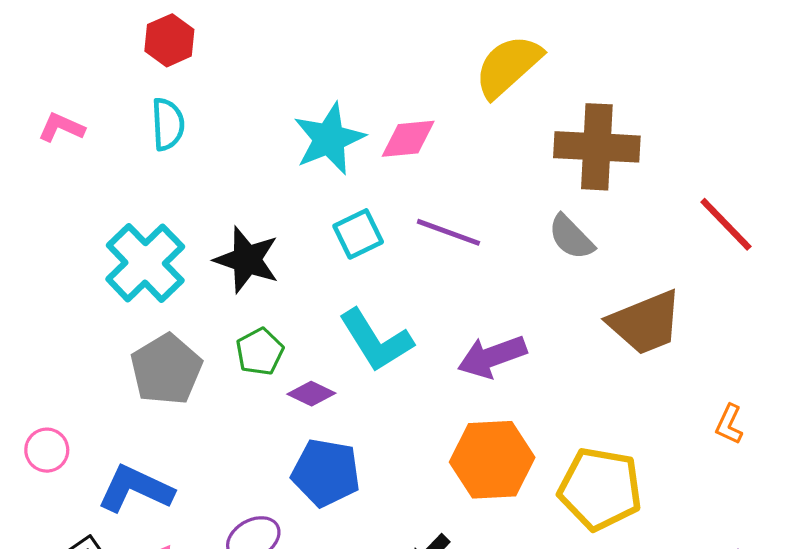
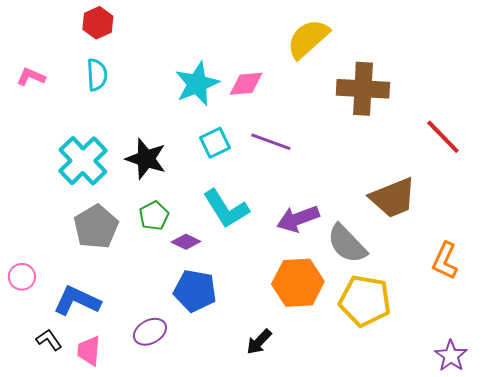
gray semicircle: (571, 237) -> (347, 244), moved, size x1.4
orange L-shape: (729, 424) -> (445, 261), size x1.5

